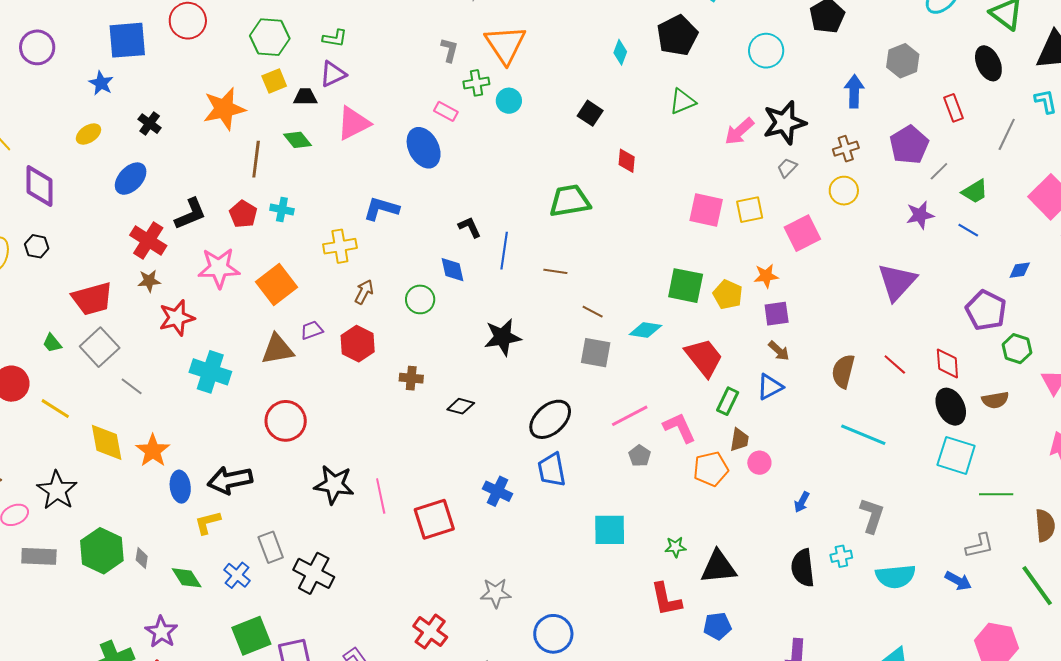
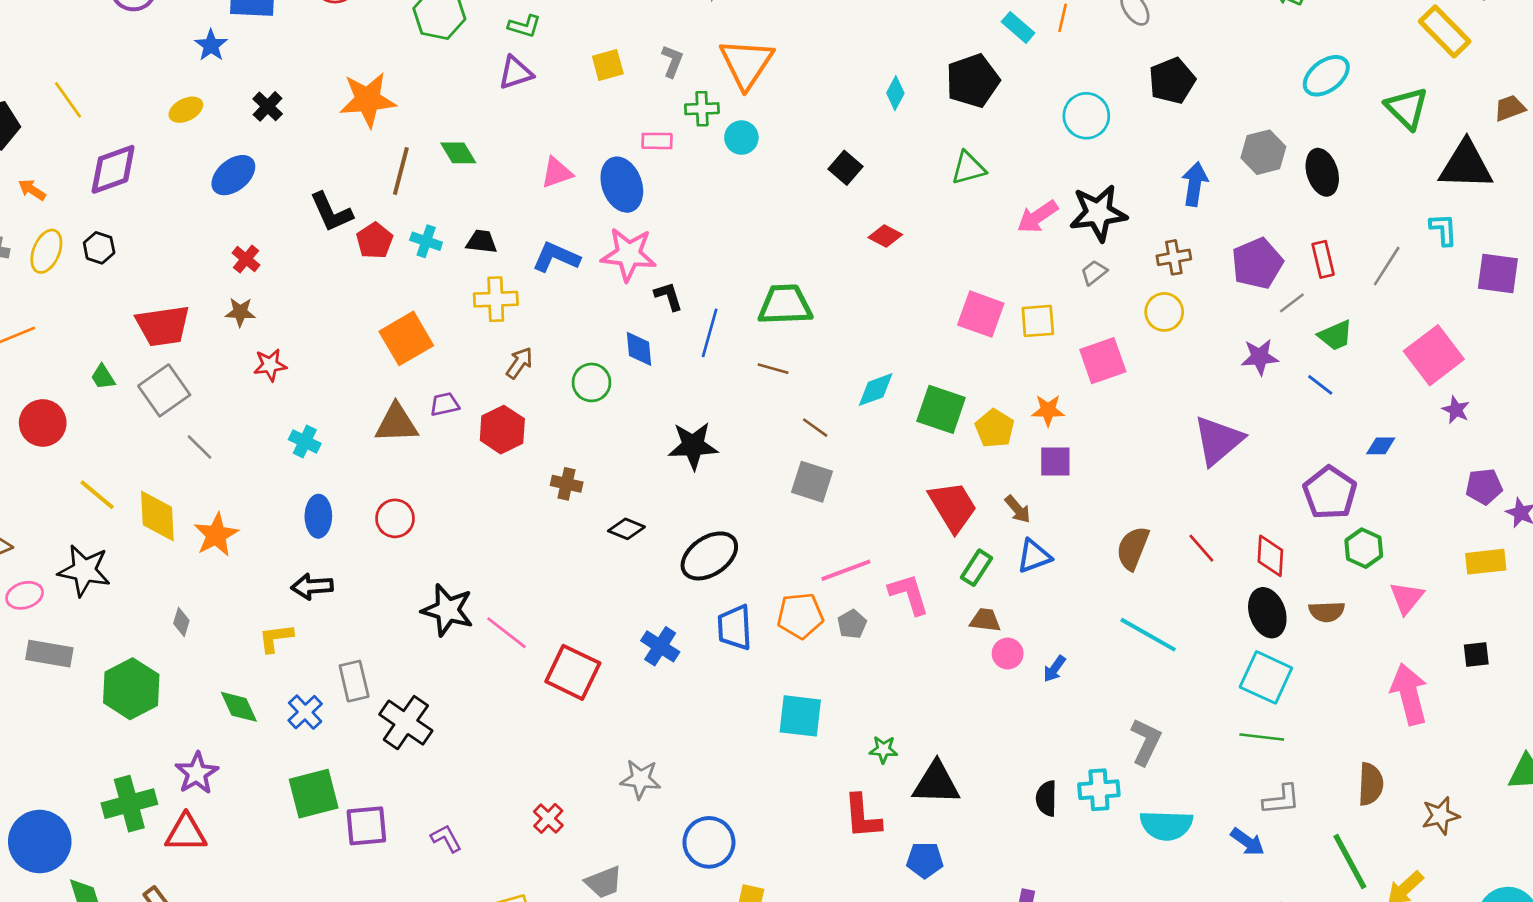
black ellipse: (988, 63) -> (1322, 172), moved
yellow square: (274, 81) -> (608, 65), moved
black trapezoid: (305, 97) -> (482, 242), moved
red rectangle: (953, 108) -> (1323, 259), moved
pink rectangle: (446, 111) -> (657, 141), turned -35
pink triangle: (353, 123) -> (557, 173), moved, size x0.7
red diamond: (627, 161) -> (885, 236), turned -75
purple diamond: (40, 186) -> (113, 169), turned 63
green trapezoid: (570, 201) -> (785, 305), moved
black L-shape: (190, 214) -> (331, 212), moved, turned 81
red cross: (148, 240) -> (246, 259), size x0.6
pink star: (219, 268) -> (629, 254), moved
red star: (177, 318) -> (270, 365), size x0.7
cyan diamond: (645, 330) -> (876, 390), moved, turned -36
brown arrow: (779, 351) -> (1018, 509), moved
cyan cross: (210, 372) -> (305, 441), size x0.6
yellow line: (55, 409) -> (97, 495), moved
black ellipse: (550, 419) -> (709, 556), moved
red circle: (286, 421) -> (395, 518), size x0.7
brown trapezoid: (739, 440) -> (985, 620), turned -100
orange pentagon: (711, 469) -> (800, 616), moved
black arrow: (230, 480) -> (312, 586), size x0.7
blue ellipse: (180, 487) -> (318, 516), moved
black star: (57, 490) -> (84, 570), turned -30
green line: (996, 494) -> (1262, 737), moved
pink line: (381, 496) -> (507, 633), turned -48
blue arrow: (802, 502) -> (1054, 669), moved
red square: (434, 519) -> (573, 672), turned 36
green hexagon: (102, 551) -> (131, 689), moved
cyan cross: (841, 556) -> (1099, 790), size x1.4
gray diamond: (142, 558) -> (181, 622), moved
black semicircle: (803, 568) -> (1046, 798), size x0.7
red cross: (430, 632) -> (548, 818), size x0.7

